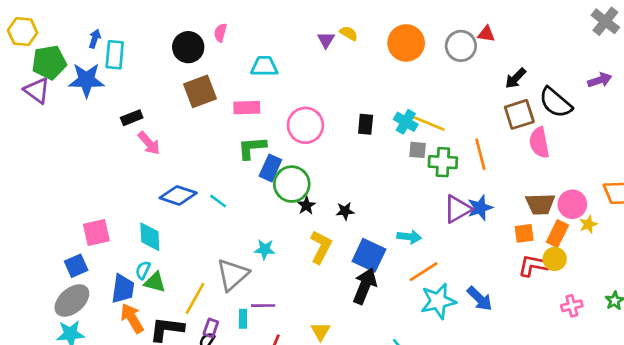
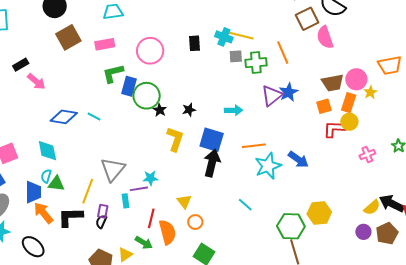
cyan arrow: (409, 237) -> (234, 110), moved
cyan star: (265, 249) -> (150, 178), moved
orange line: (424, 272) -> (254, 146), turned 35

